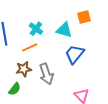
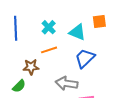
orange line: (30, 47) -> (49, 50), moved
gray arrow: (46, 74) -> (67, 83), moved, turned 110

